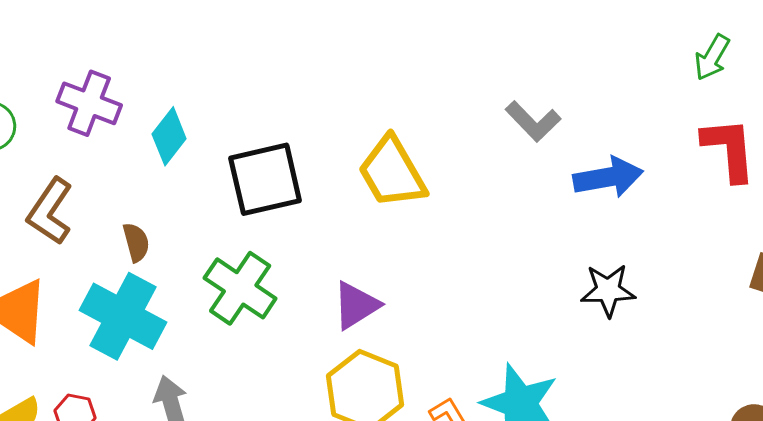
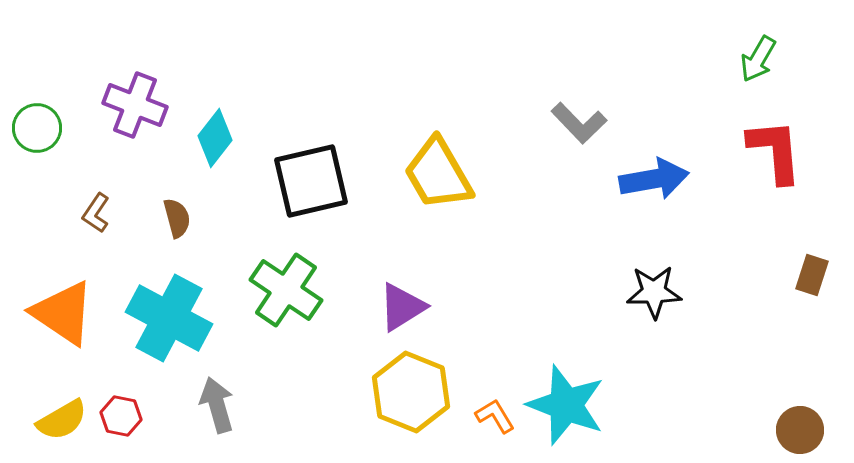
brown L-shape: (50, 211) -> (96, 213), size x0.6
brown semicircle: (136, 242) -> (177, 218), moved

